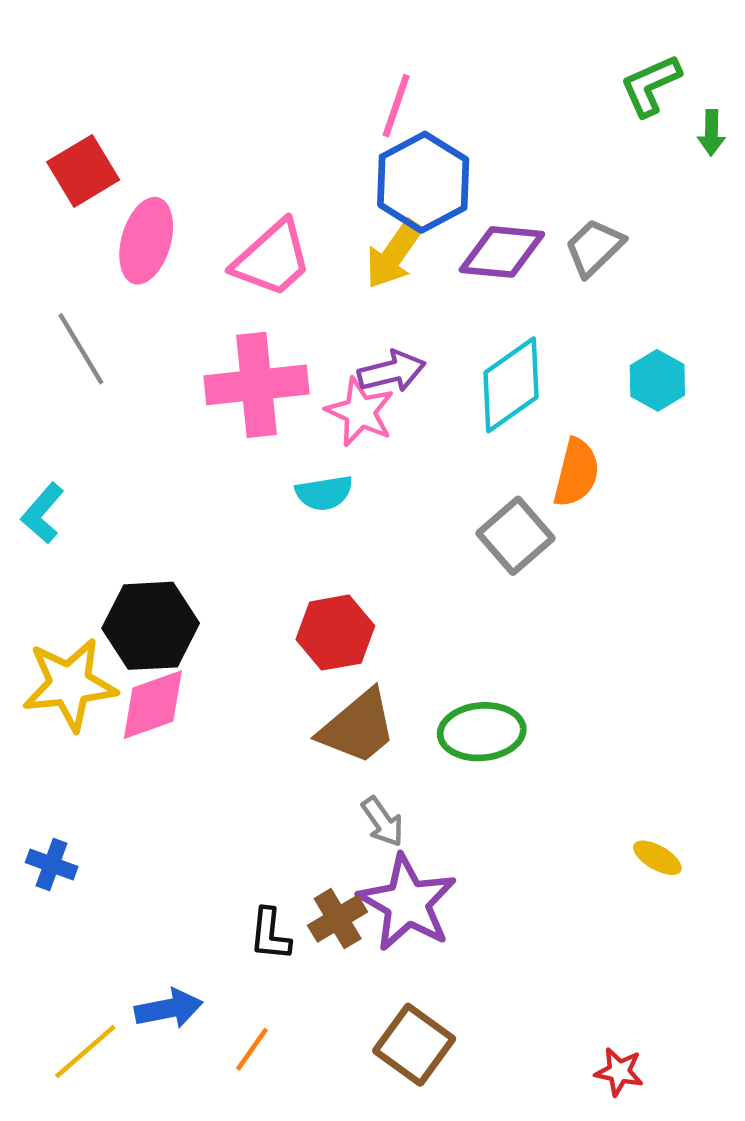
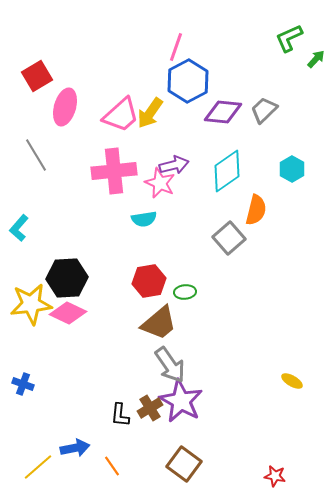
green arrow: (711, 133) -> (316, 59), turned -138
yellow arrow: (394, 254) -> (150, 113), moved
pink diamond: (153, 705) -> (68, 313), turned 45
green ellipse: (482, 732) -> (185, 292), moved, size x0.6
gray arrow: (383, 822) -> (170, 365), size x1.6
orange line: (252, 1049) -> (112, 466), turned -70

